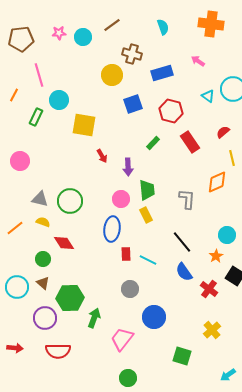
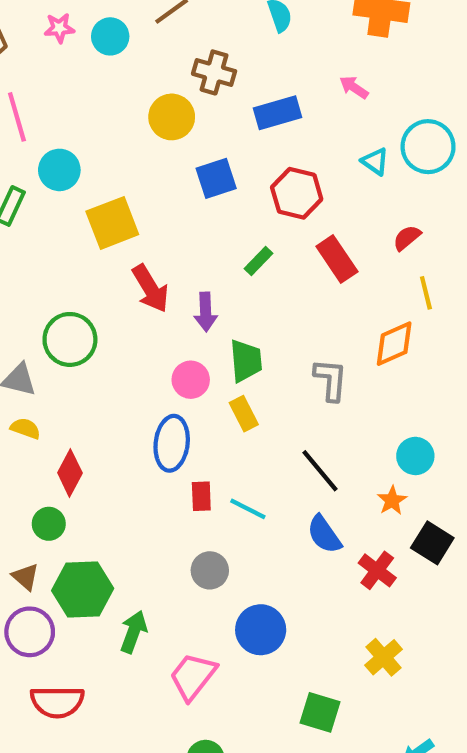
yellow square: (84, 125) -> (112, 223), turned -30
red arrow: (102, 156) -> (150, 289), size x1.6
green circle: (70, 201) -> (70, 339), moved
red diamond: (64, 243) -> (70, 473), turned 60
green circle: (43, 259) -> (49, 524), moved
brown triangle: (43, 283) -> (25, 577), moved

